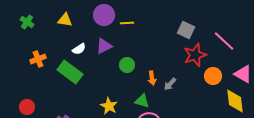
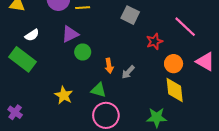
gray square: (186, 30) -> (130, 15), moved
purple triangle: (104, 46) -> (70, 34), moved
red star: (195, 55) -> (155, 41), size x0.7
yellow diamond: (235, 101) -> (175, 90), moved

